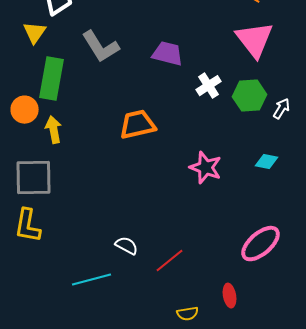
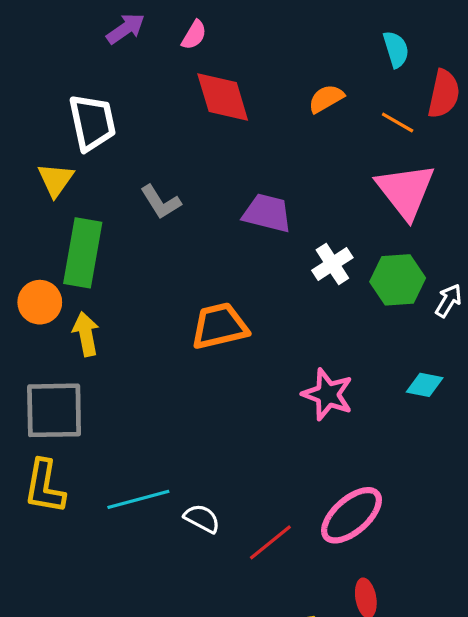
gray L-shape: (101, 47) -> (161, 202), size x0.7
pink ellipse: (261, 244) -> (351, 515), moved
cyan line: (92, 280) -> (138, 499), moved

